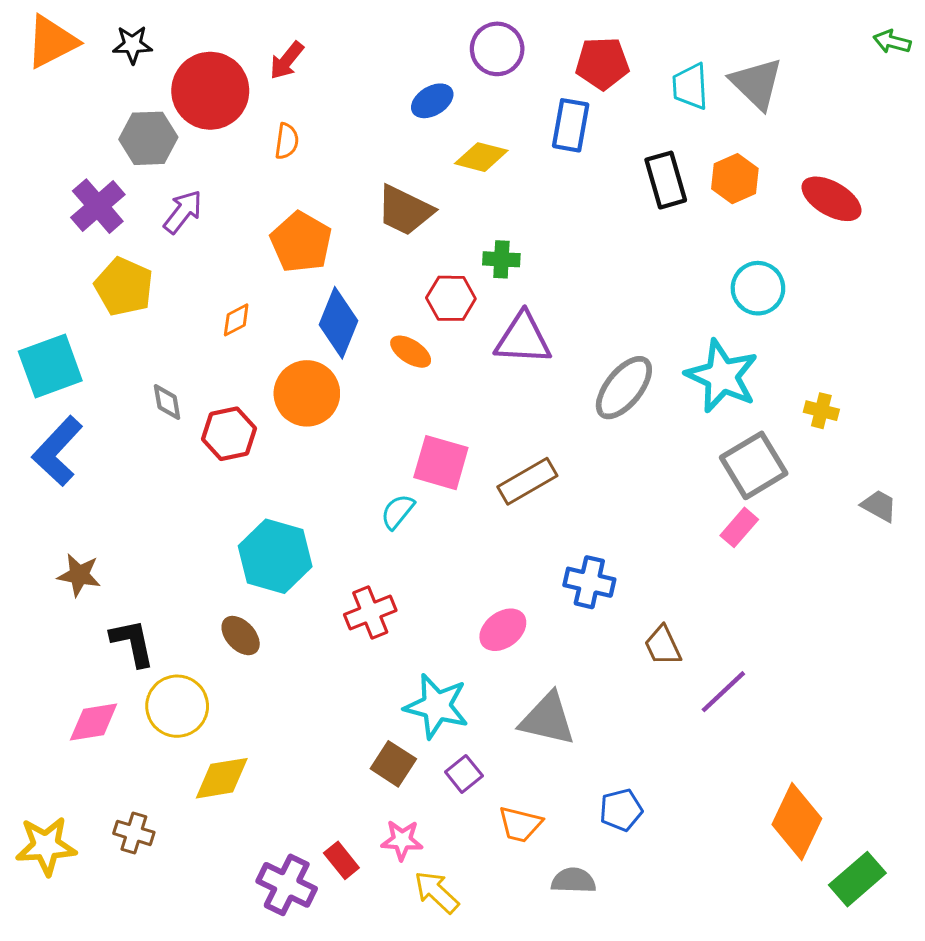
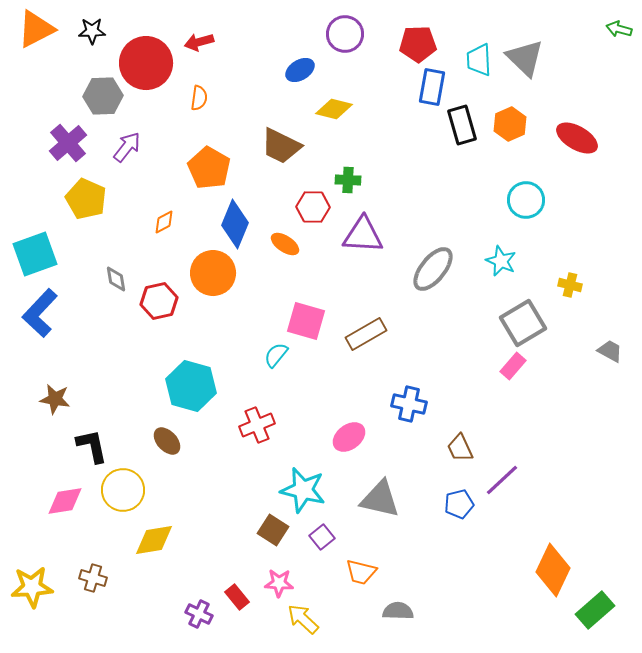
red arrow: (287, 60) -> (199, 42), turned 36
blue rectangle: (571, 125) -> (432, 87), moved
cyan star: (722, 376) -> (501, 261), size x0.6
blue pentagon: (621, 810) -> (459, 504), moved
purple cross: (287, 885) -> (199, 614), size x0.7

